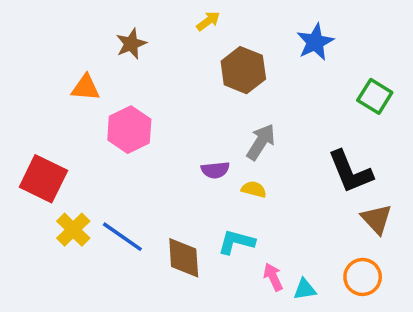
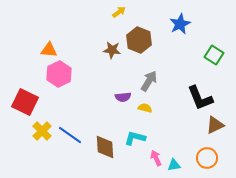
brown star: (131, 44) -> (112, 50), moved, turned 30
pink hexagon: (129, 130) -> (59, 74), moved
brown triangle: (377, 219) -> (215, 125), turned 48

